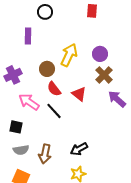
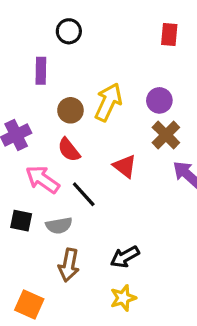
red rectangle: (92, 11) -> (169, 35), moved
brown circle: (47, 69) -> (70, 110), moved
red semicircle: (54, 89) -> (69, 150), moved
gray semicircle: (21, 150) -> (59, 226), moved

